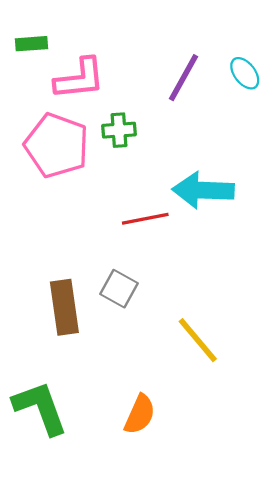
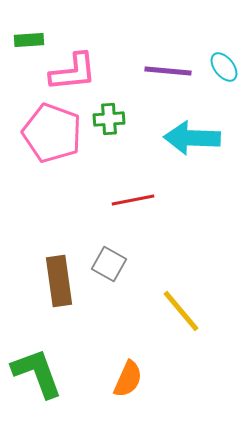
purple line: (184, 78) -> (168, 71), turned 66
cyan arrow: (203, 190) -> (192, 138), moved

